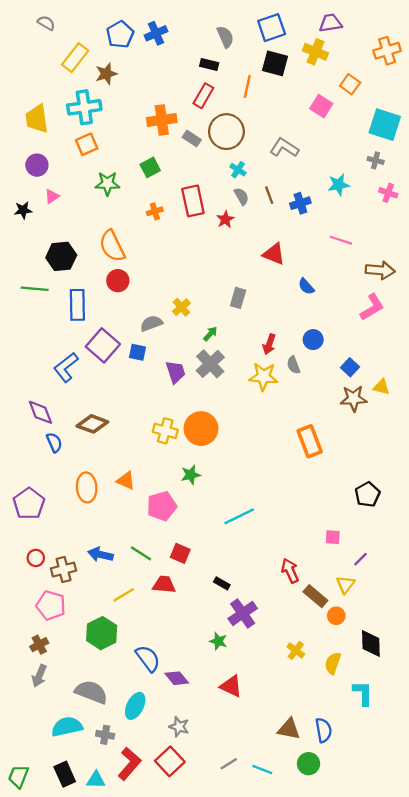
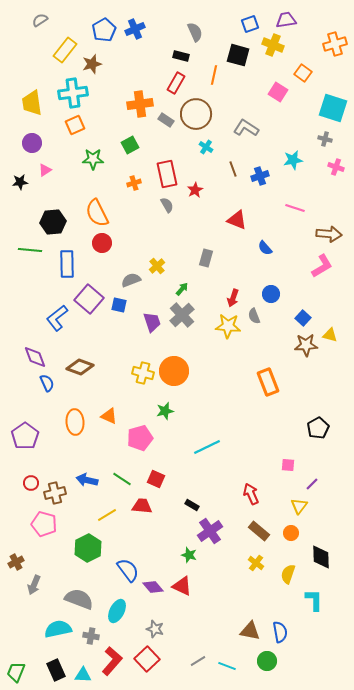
gray semicircle: (46, 23) -> (40, 20), turned -63
blue square: (272, 28) -> (250, 24), moved, size x0.7
gray semicircle: (241, 196) -> (167, 205), moved
brown rectangle: (315, 596) -> (259, 531), moved
brown cross: (39, 645) -> (16, 562), moved
red triangle: (231, 686) -> (182, 586), moved

